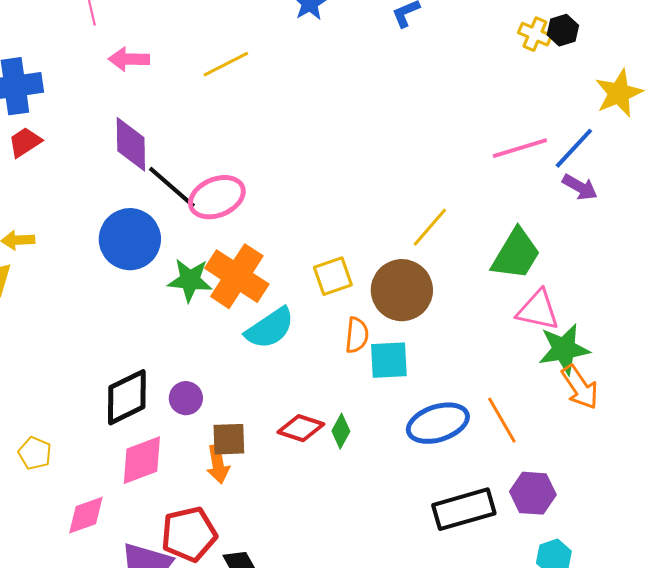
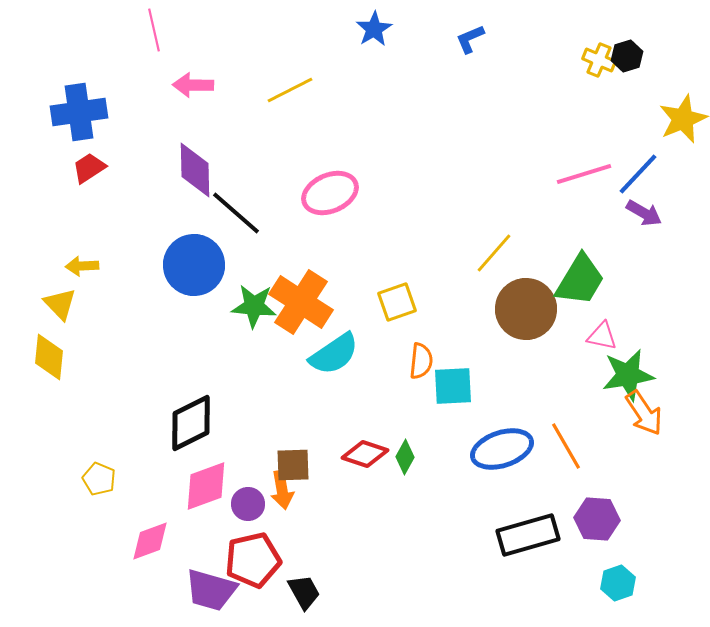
pink ellipse: (217, 197) -> (330, 193), moved
brown circle: (402, 290) -> (526, 309), moved
pink triangle: (538, 310) -> (602, 336), size x0.7
purple circle: (186, 398) -> (248, 504), moved

